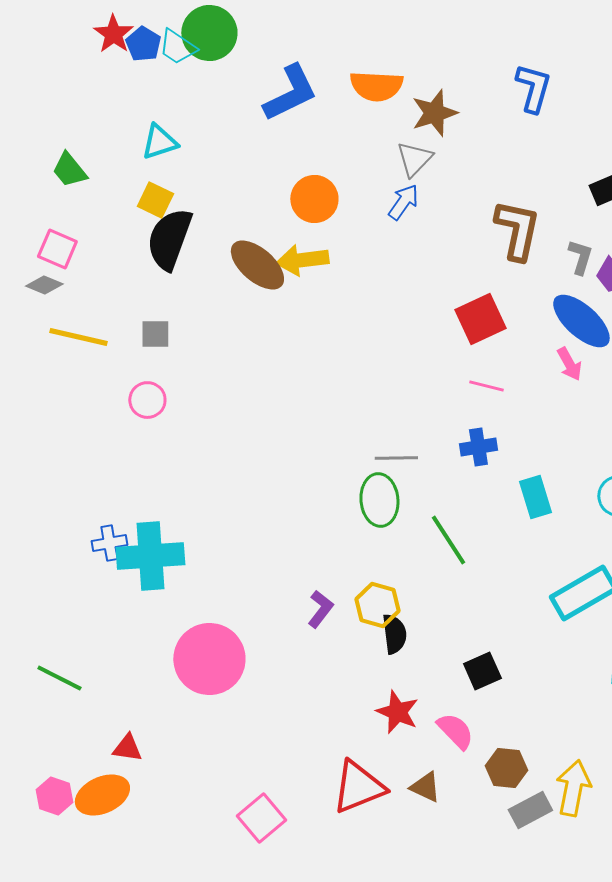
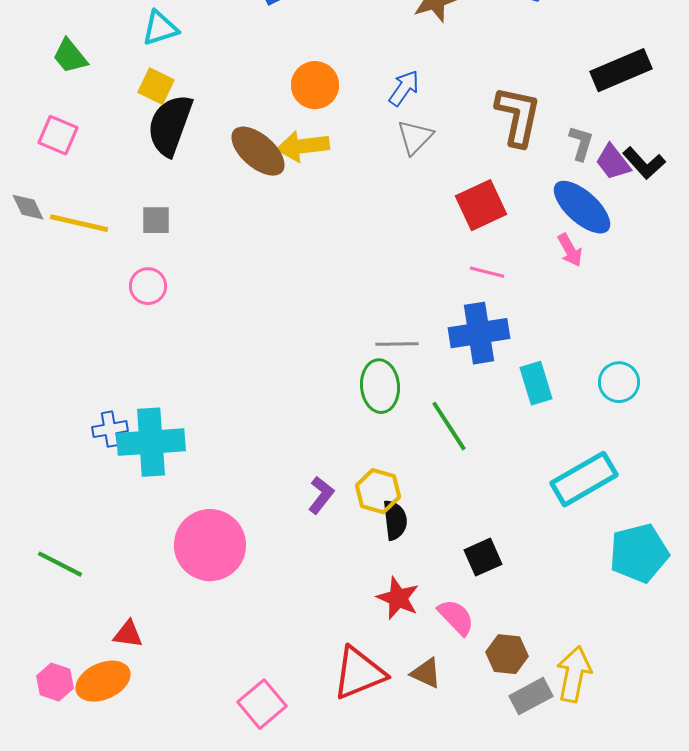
gray triangle: (414, 159) -> (415, 137), moved
gray diamond: (44, 285) -> (28, 207), moved, turned 42
blue cross: (478, 447) -> (479, 333), size x1.6

